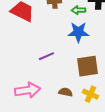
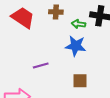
brown square: (88, 66) -> (80, 81), size x0.7

